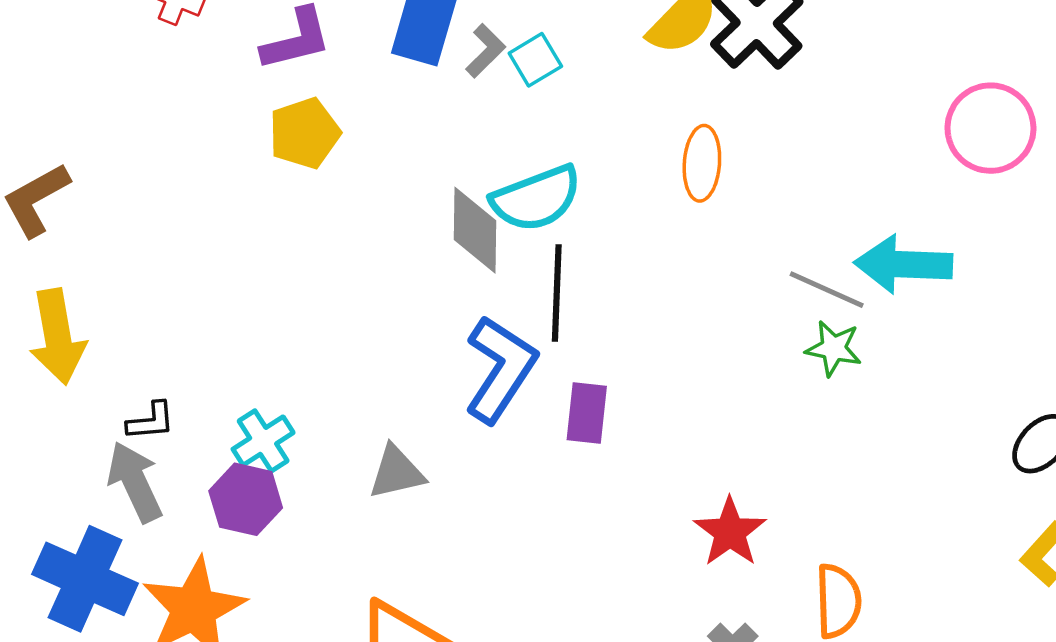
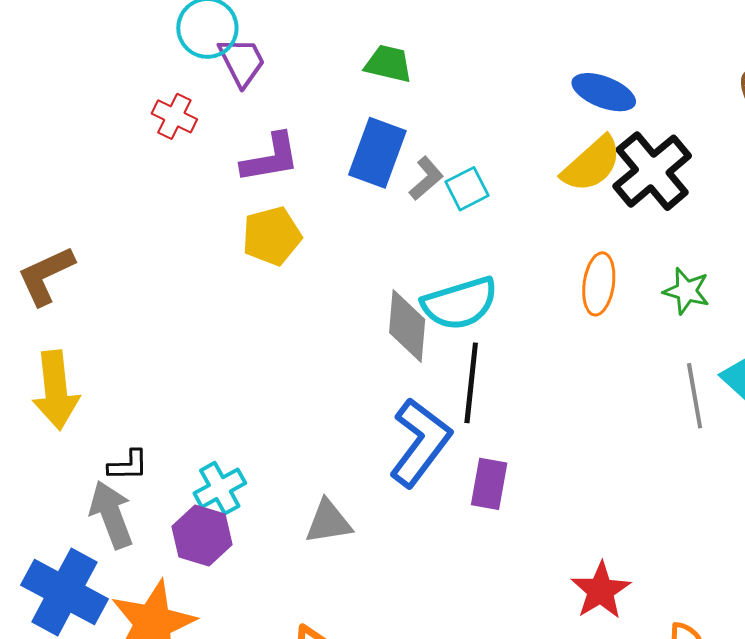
gray line: (827, 290) -> (695, 396), turned 52
green star: (834, 348) -> (686, 291), moved

